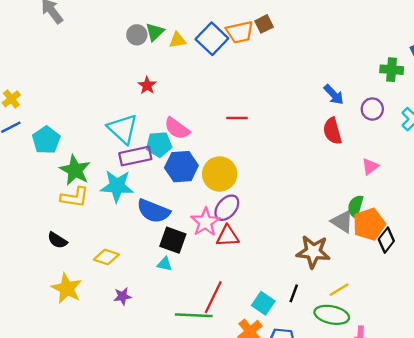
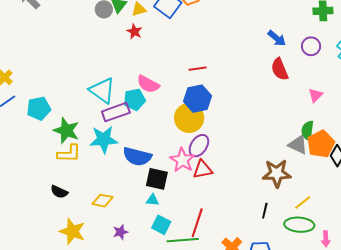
red star: (147, 85) -> (134, 31), moved
cyan pentagon: (46, 140) -> (39, 108), turned 30
blue hexagon: (181, 167) -> (198, 99), moved
cyan square: (263, 303) -> (161, 225), moved

